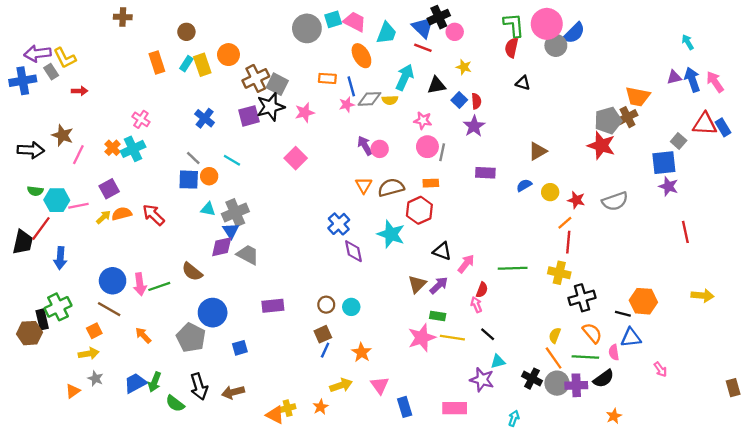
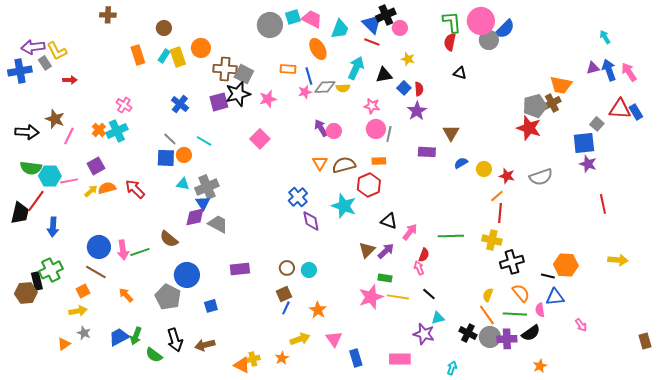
brown cross: (256, 78) -> (225, 69), turned 30
brown triangle: (538, 151) -> (451, 133), moved, turned -30
green semicircle: (35, 191) -> (31, 168), size x1.5

